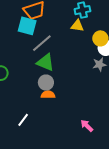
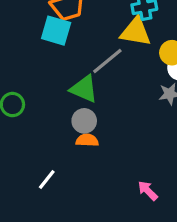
yellow triangle: (77, 26) -> (136, 32), size x1.5
gray line: (42, 43) -> (107, 61), moved

